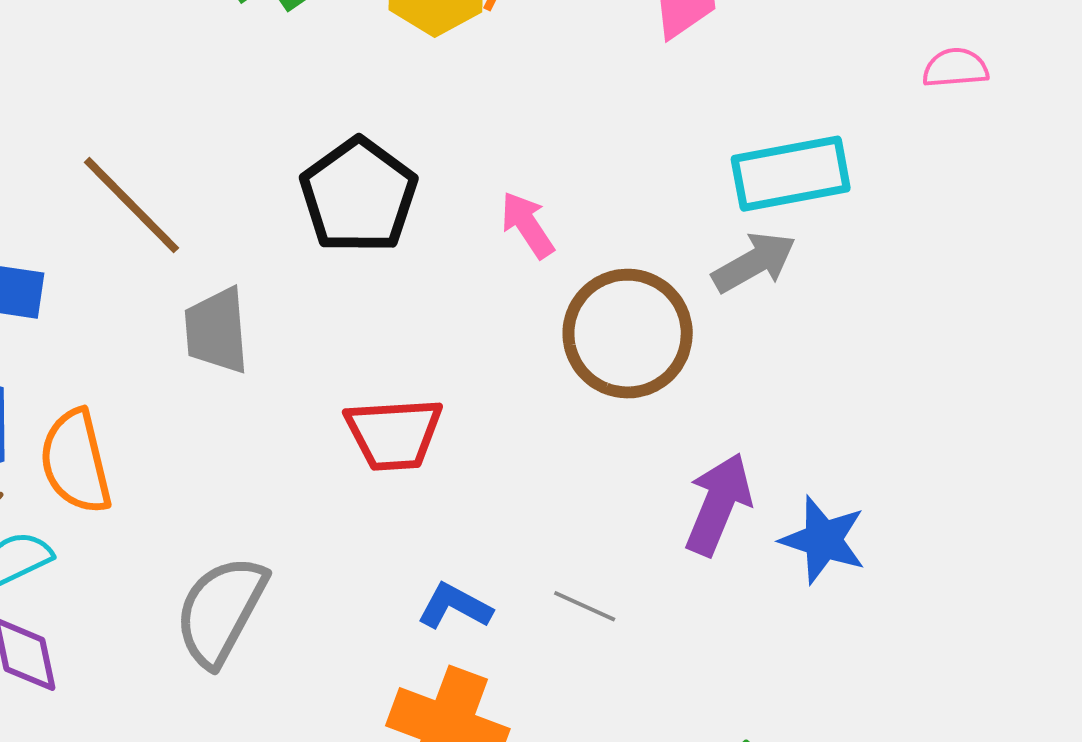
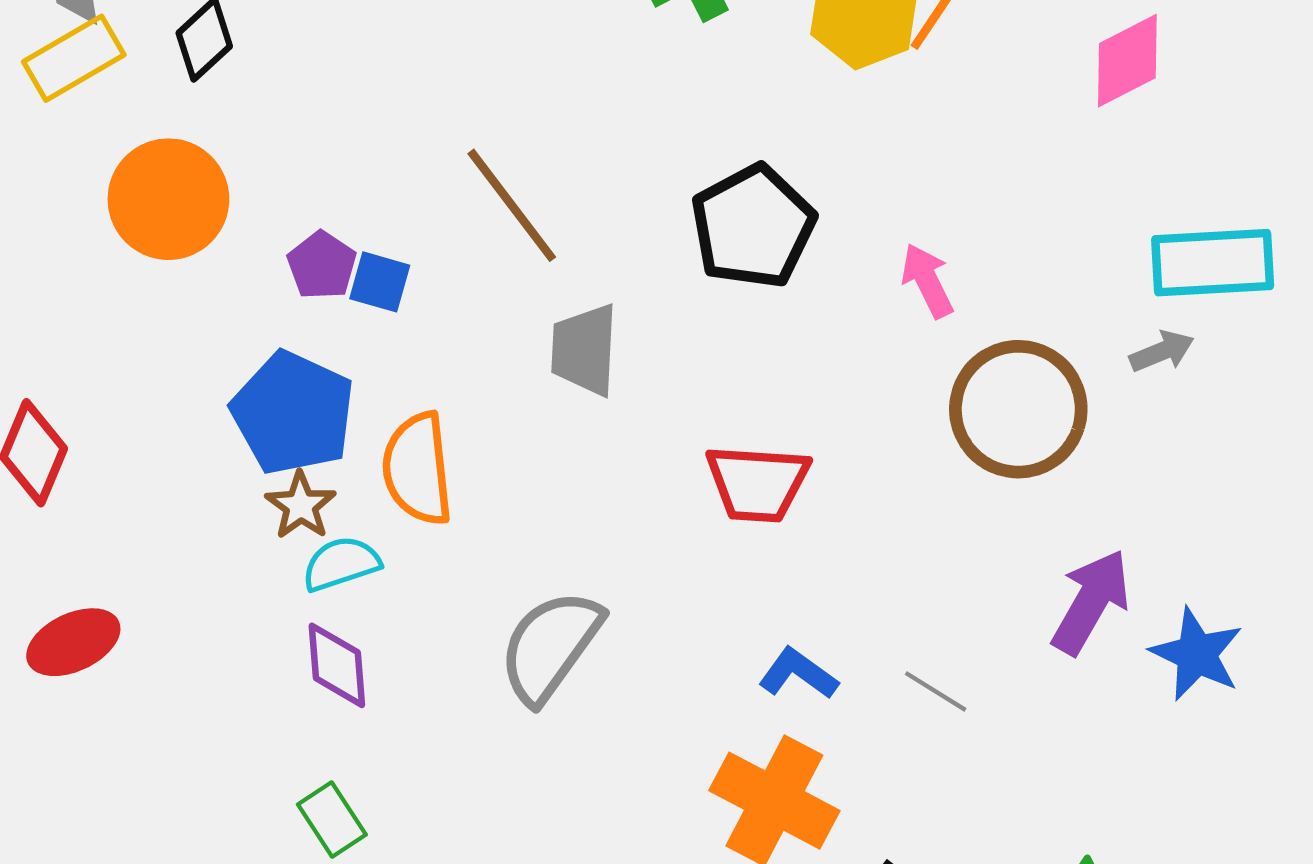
gray arrow: (754, 262) -> (1162, 351), size x0.7

